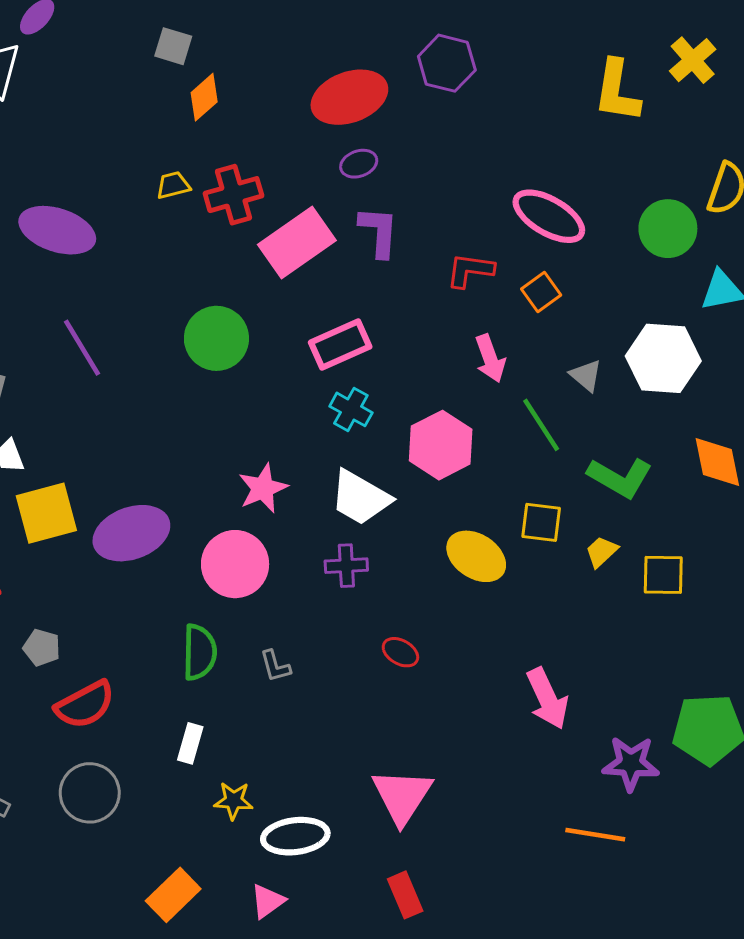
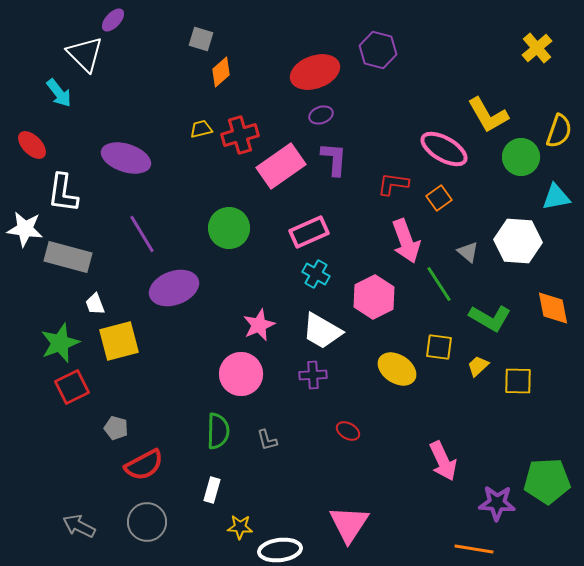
yellow L-shape: (617, 91) -> (488, 115), moved, turned -39
pink arrow: (490, 358) -> (406, 241), size x1.4
purple ellipse: (131, 533) -> (174, 288), moved

